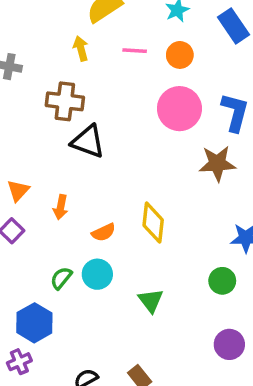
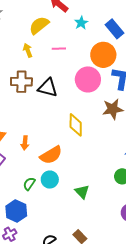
orange circle: (180, 55) -> (103, 55), moved, size x1.6
black triangle: (88, 142) -> (48, 88), moved
yellow diamond: (153, 223) -> (76, 125), moved
orange semicircle: (104, 232) -> (51, 155), size x1.6

